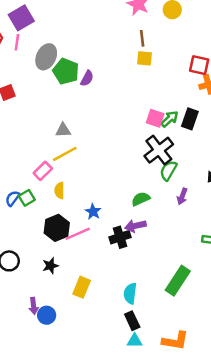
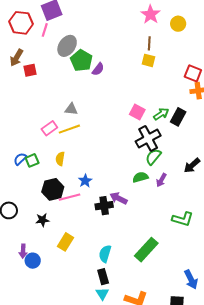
pink square: (155, 118) -> (137, 112), moved
pink rectangle: (43, 171) -> (49, 128), moved
green semicircle: (141, 199) -> (140, 177), moved
purple arrow: (135, 226) -> (118, 198), turned 30
cyan triangle: (135, 341) -> (102, 294), turned 48

